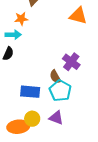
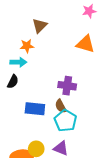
purple cross: (71, 62) -> (67, 86), moved, turned -30
blue rectangle: (30, 92) -> (35, 109), moved

